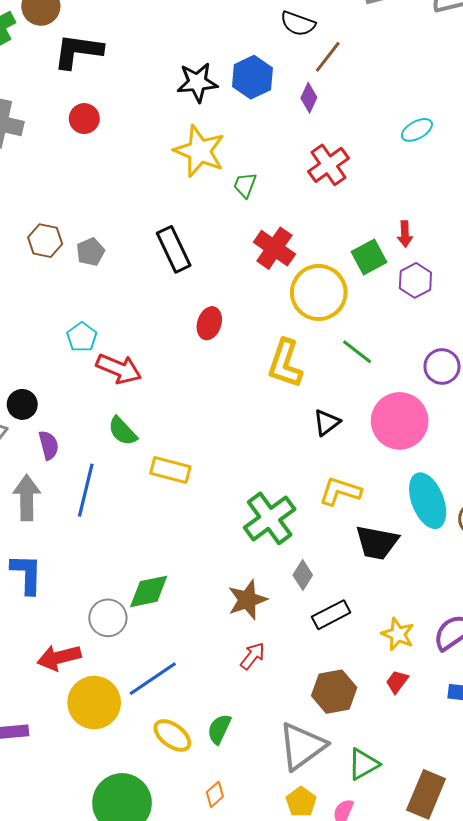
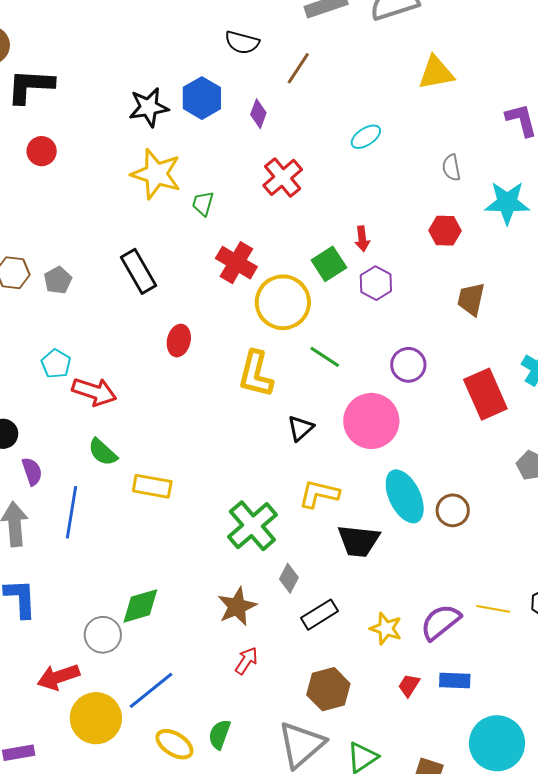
brown line: (328, 57) -> (298, 68), moved
red trapezoid: (397, 682) -> (409, 685), moved

